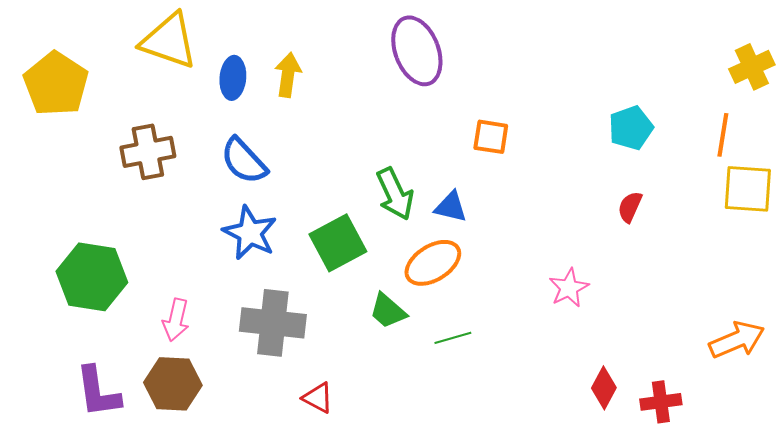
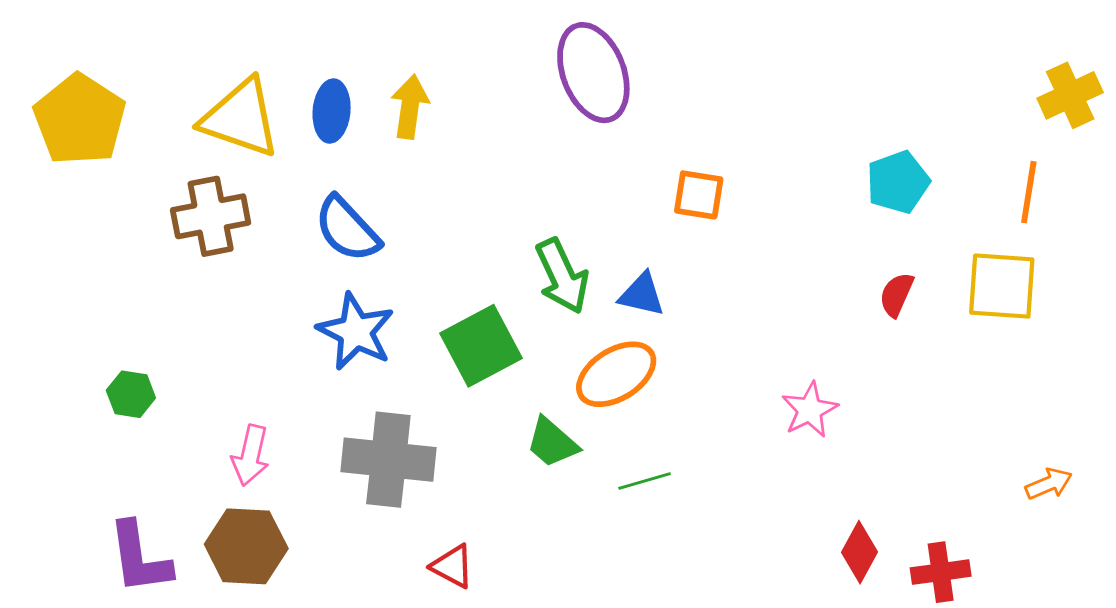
yellow triangle: (169, 41) -> (240, 118), moved
yellow square: (748, 189) -> (1002, 286), moved
green hexagon: (92, 277) -> (131, 394), size x0.5
orange arrow: (737, 340) -> (1049, 484), size x0.6

